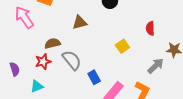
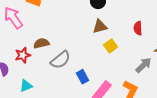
brown triangle: (80, 22) -> (100, 26), moved
gray semicircle: (72, 60) -> (60, 60), turned 90
red star: (43, 62) -> (23, 55), moved

